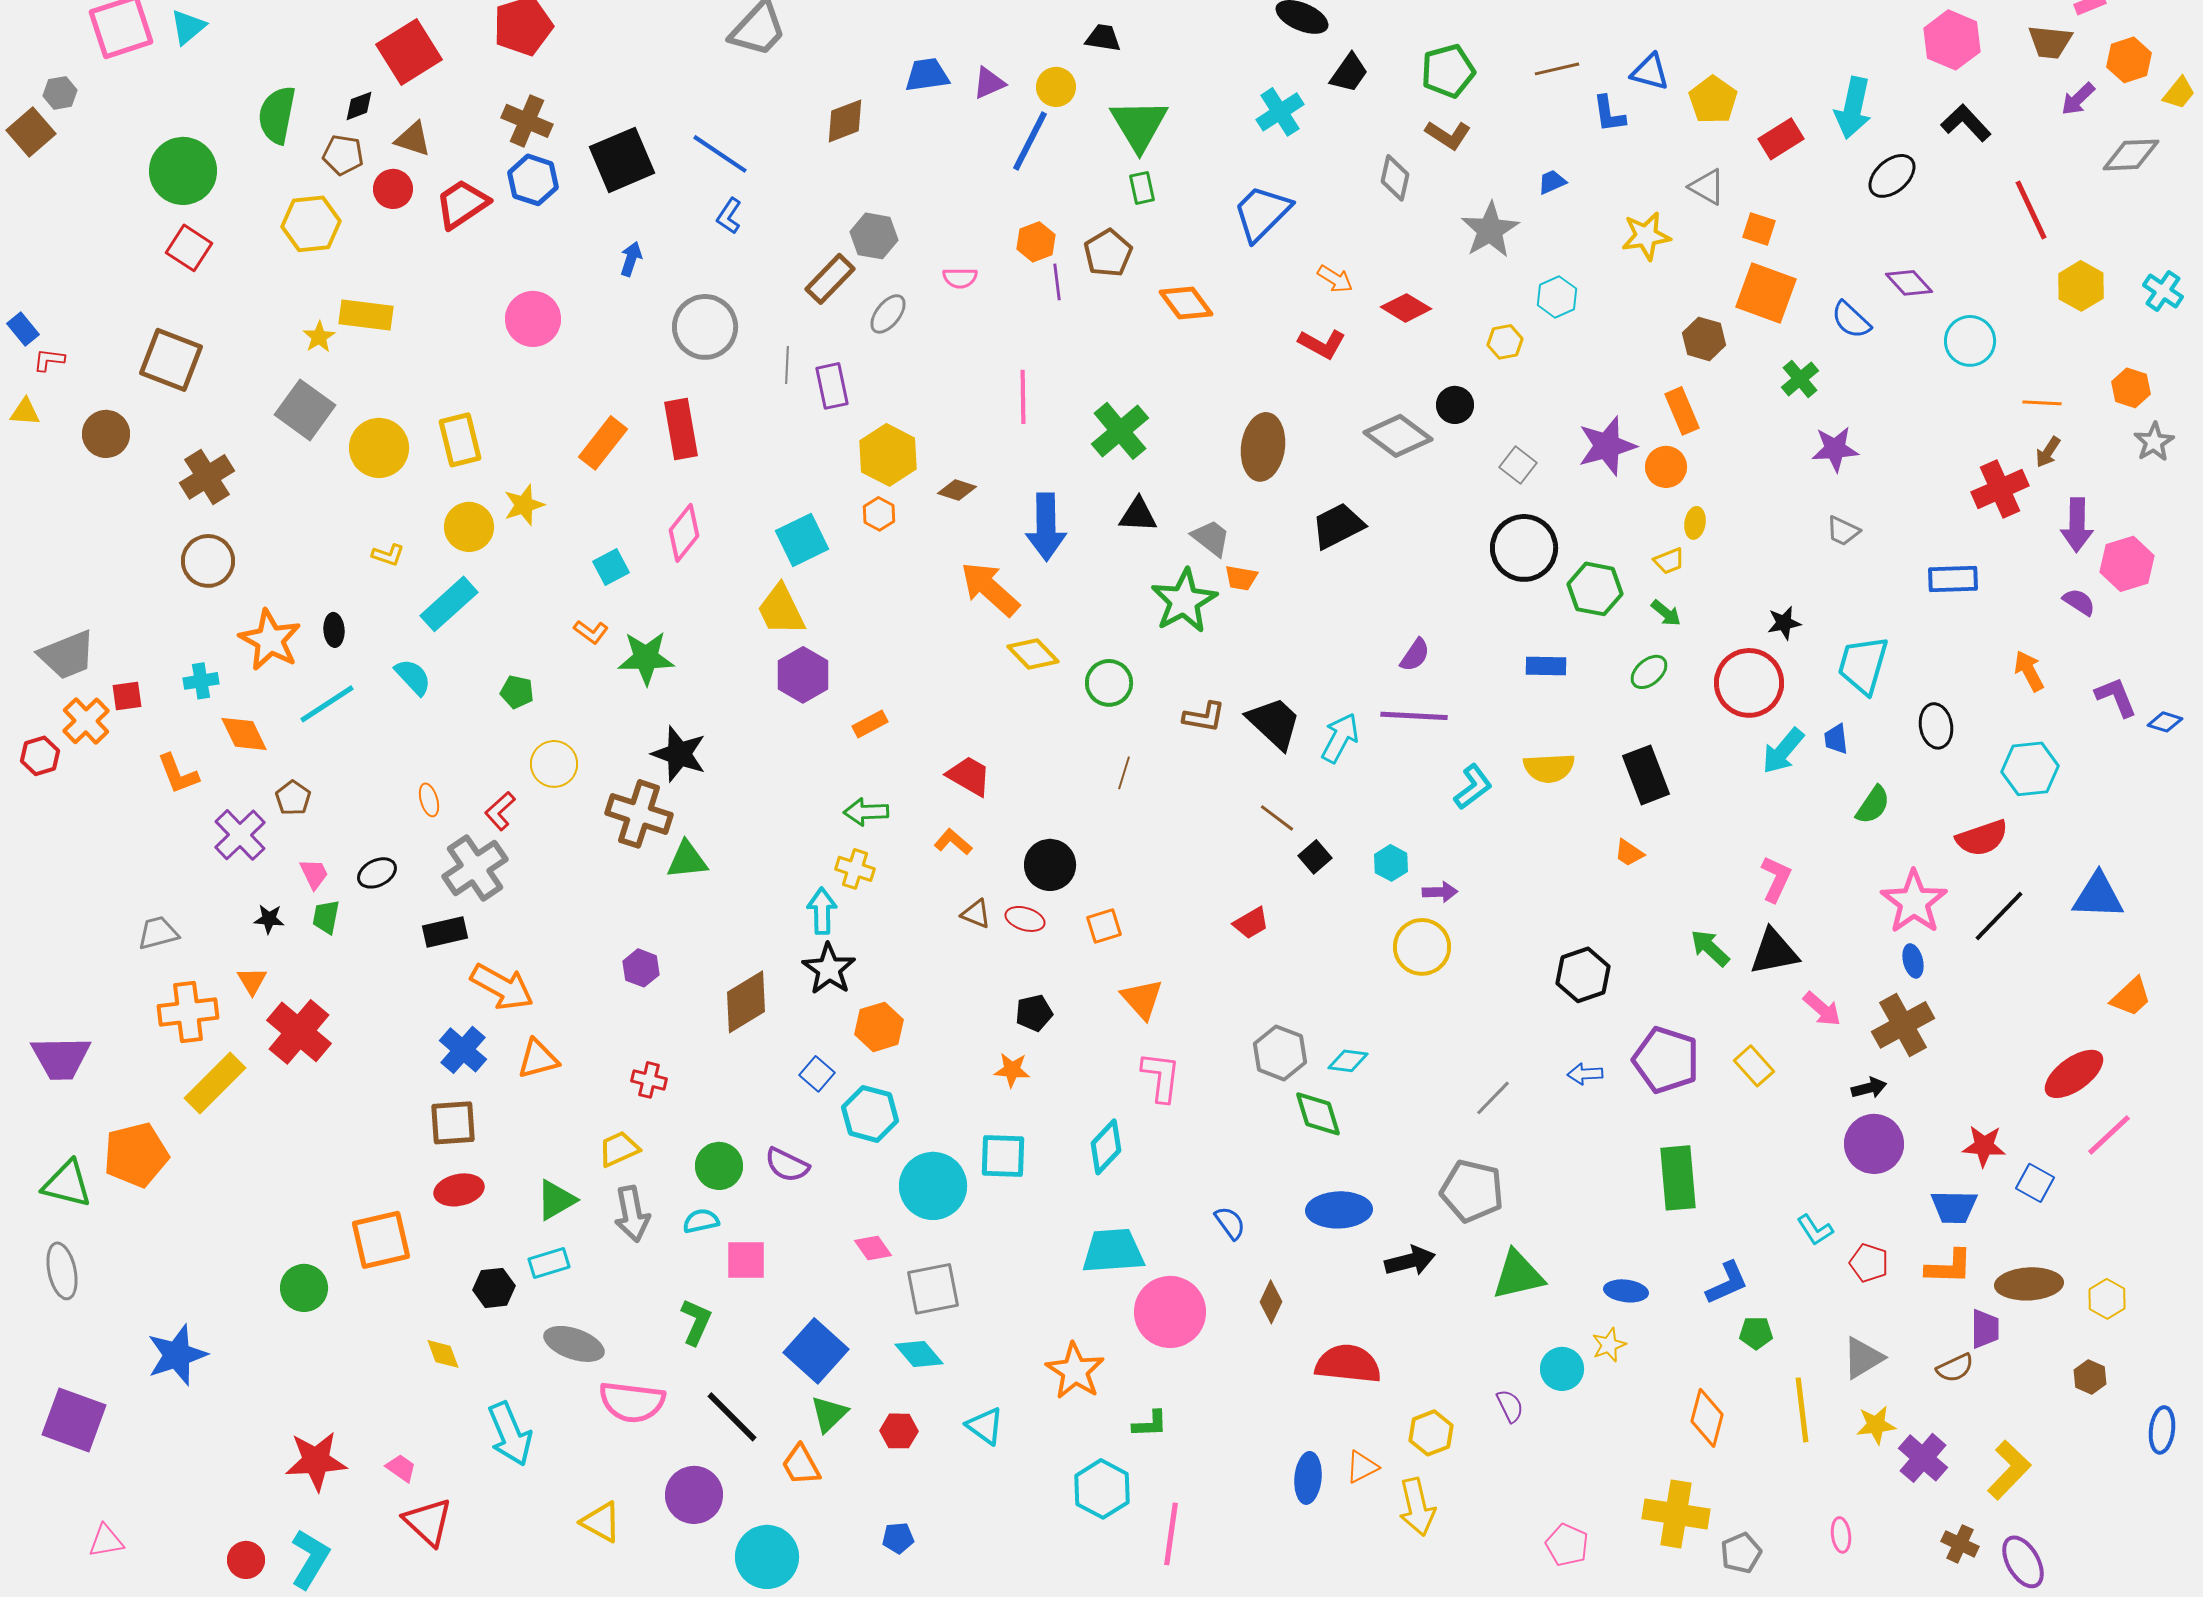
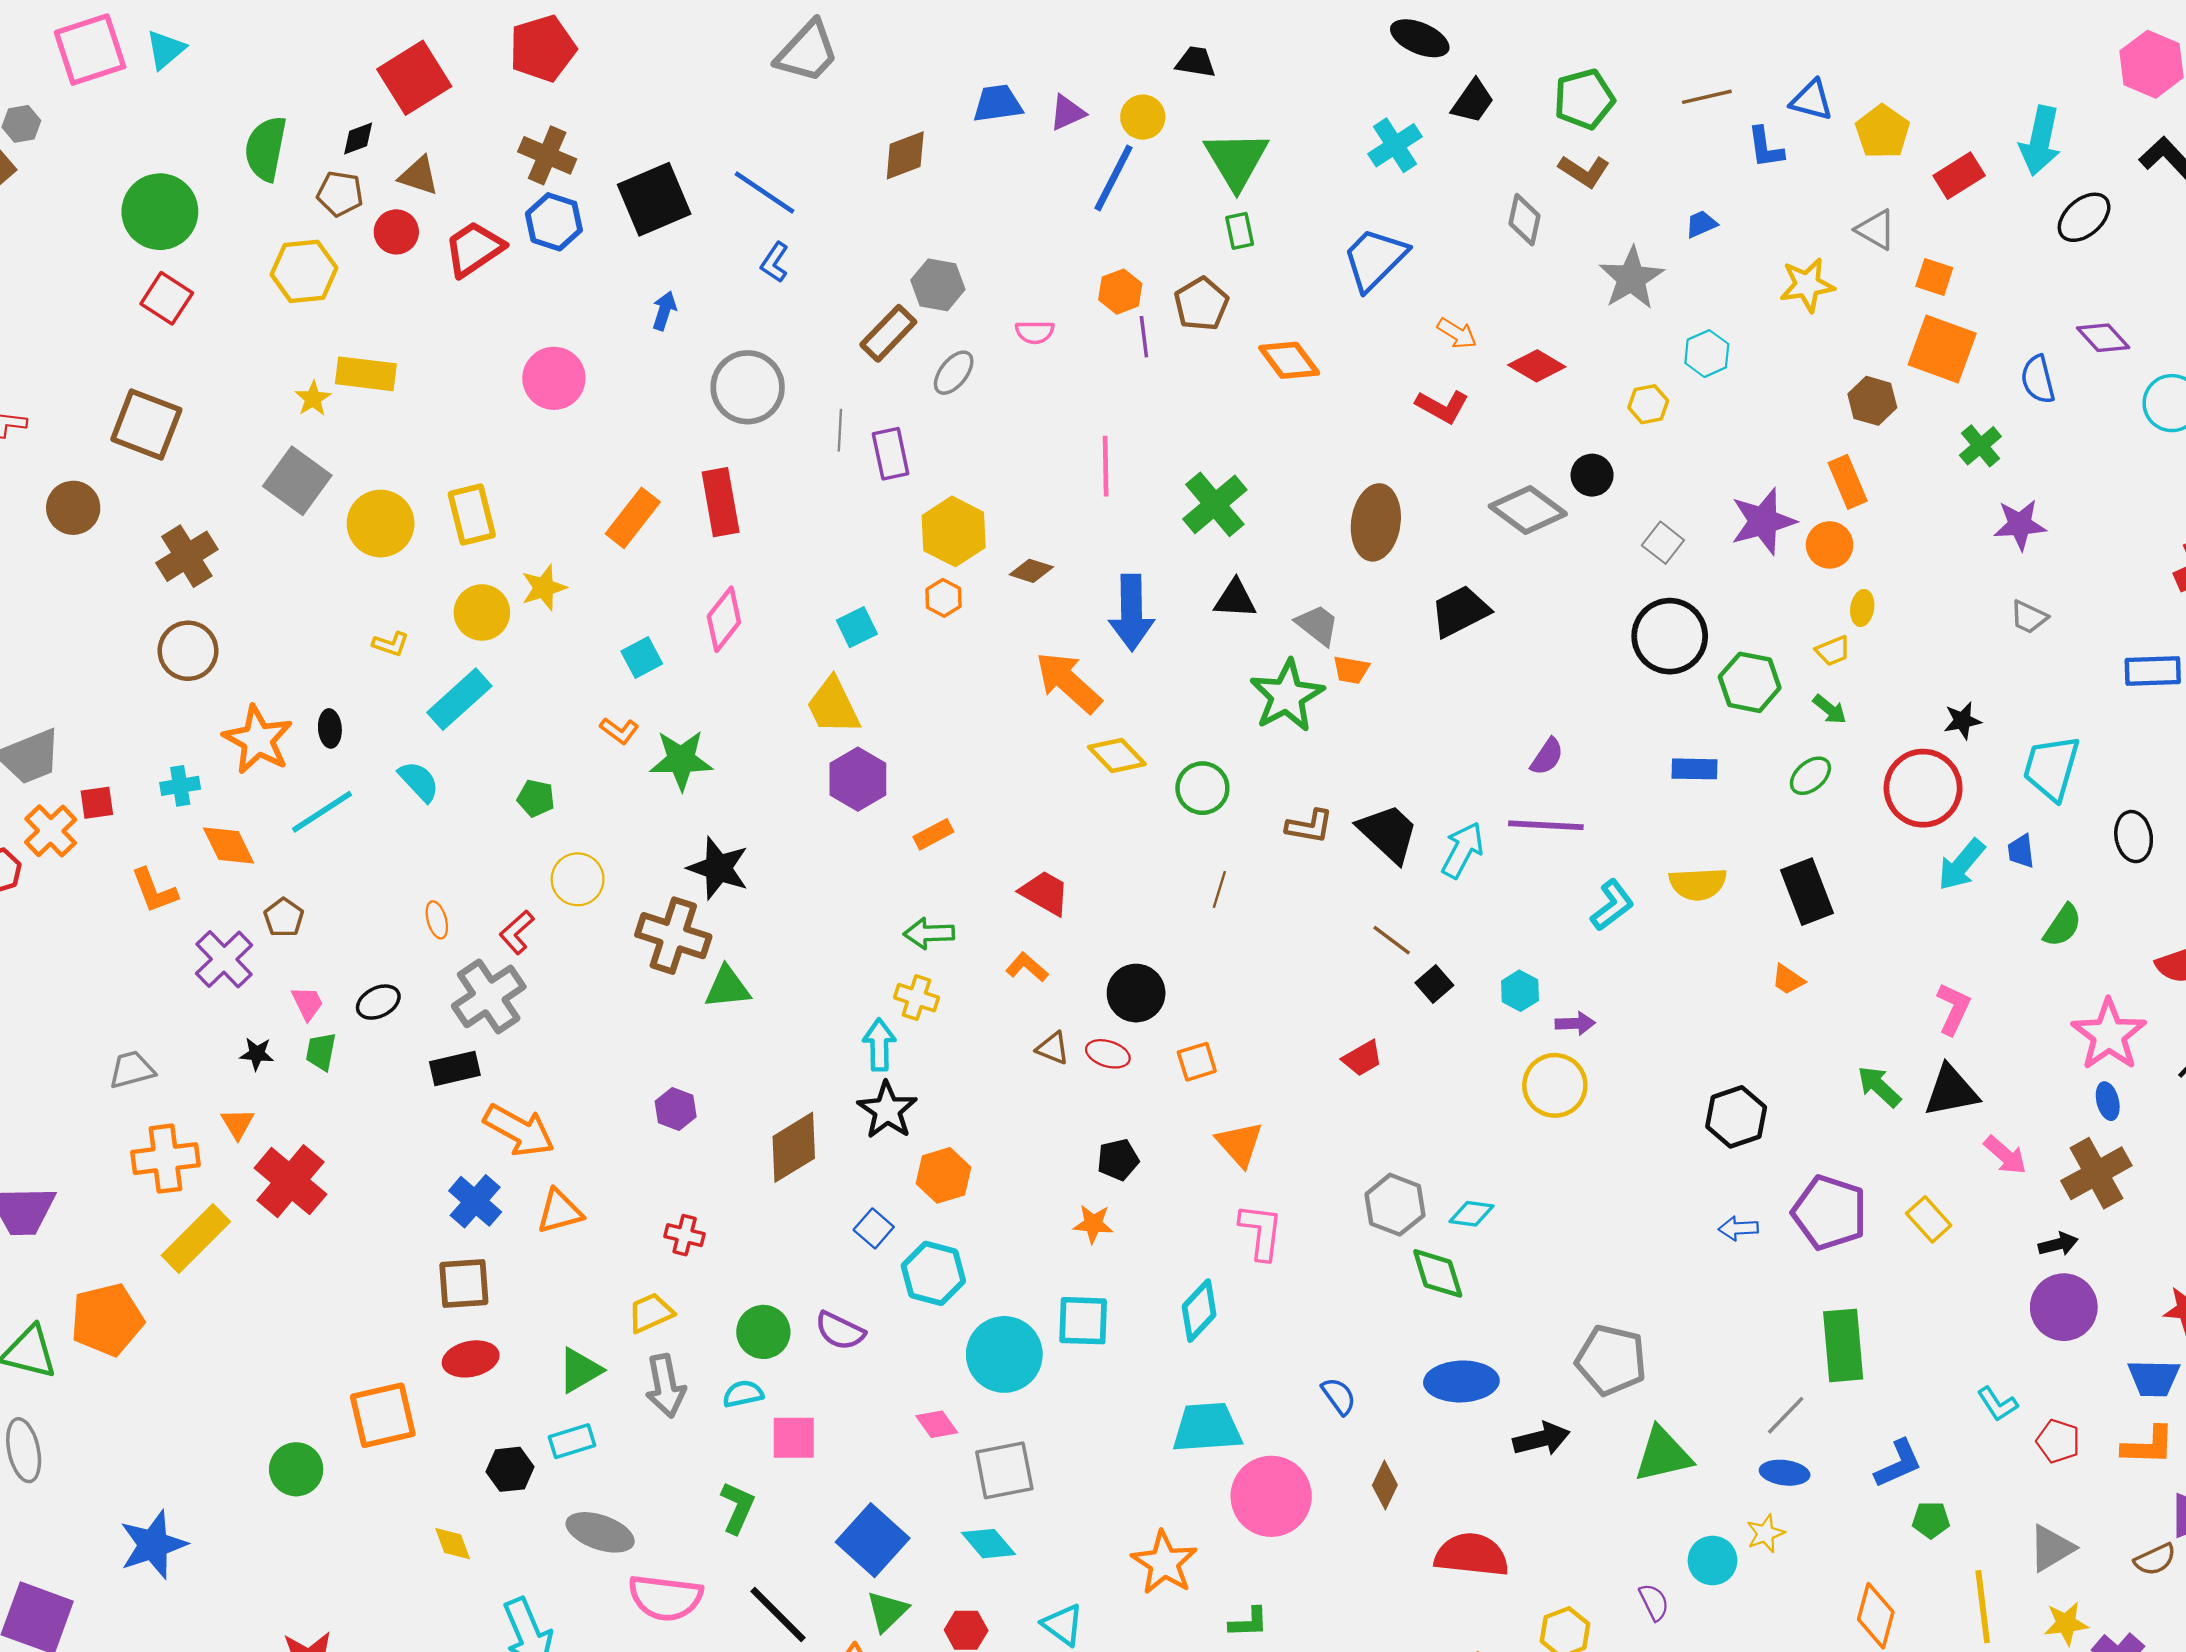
blue semicircle: (1851, 320) -> (2038, 379), turned 33
cyan square: (802, 540) -> (857, 627), size x0.7
gray line: (1493, 1098) -> (1786, 1415), moved

